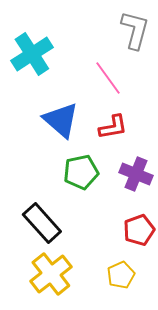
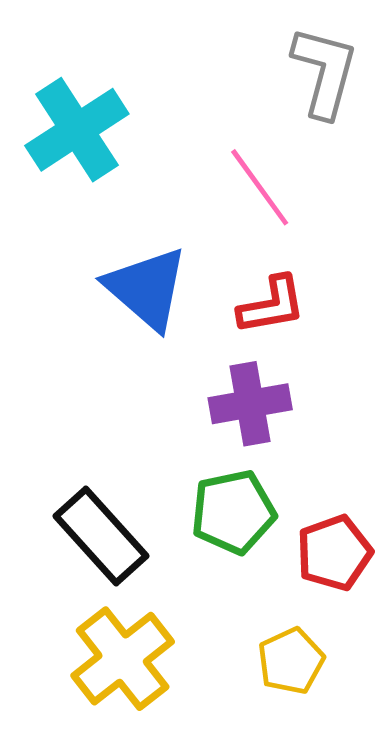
green pentagon: (81, 172) -> (233, 512), moved
purple cross: (136, 174) -> (250, 404), moved, turned -32

